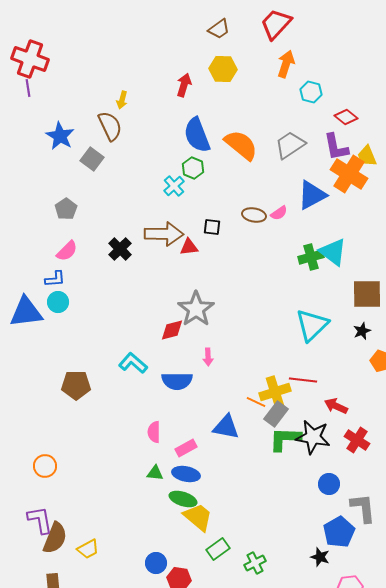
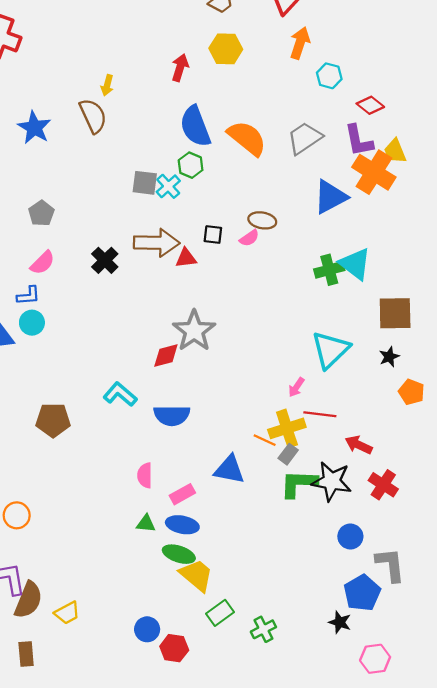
gray square: (92, 159) -> (145, 183), moved, turned -30
pink semicircle: (279, 213) -> (249, 238), moved
pink arrow: (208, 357) -> (296, 387), moved, turned 36
gray rectangle: (276, 414) -> (288, 454), size x0.7

